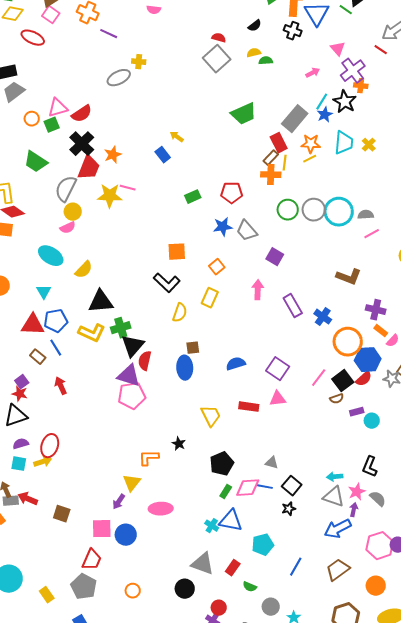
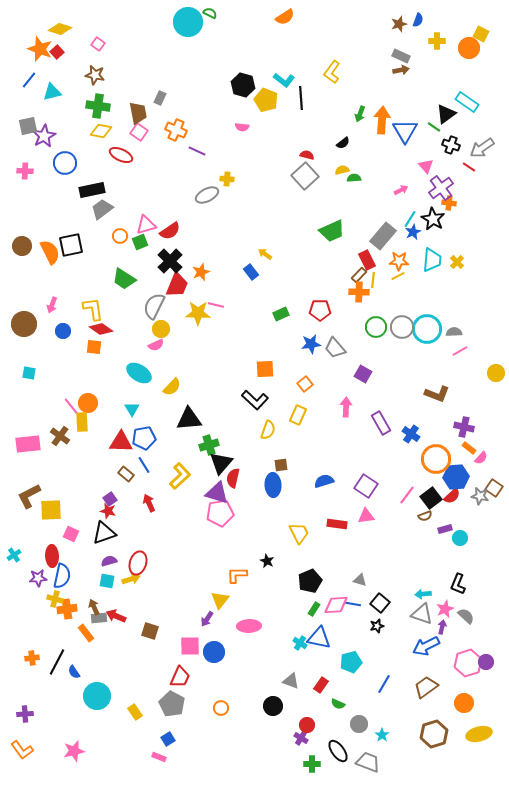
black cross: (293, 31) -> (451, 145), moved
yellow L-shape: (92, 333) -> (180, 476), moved, turned -68
gray triangle: (203, 564) -> (291, 681), size x0.7

